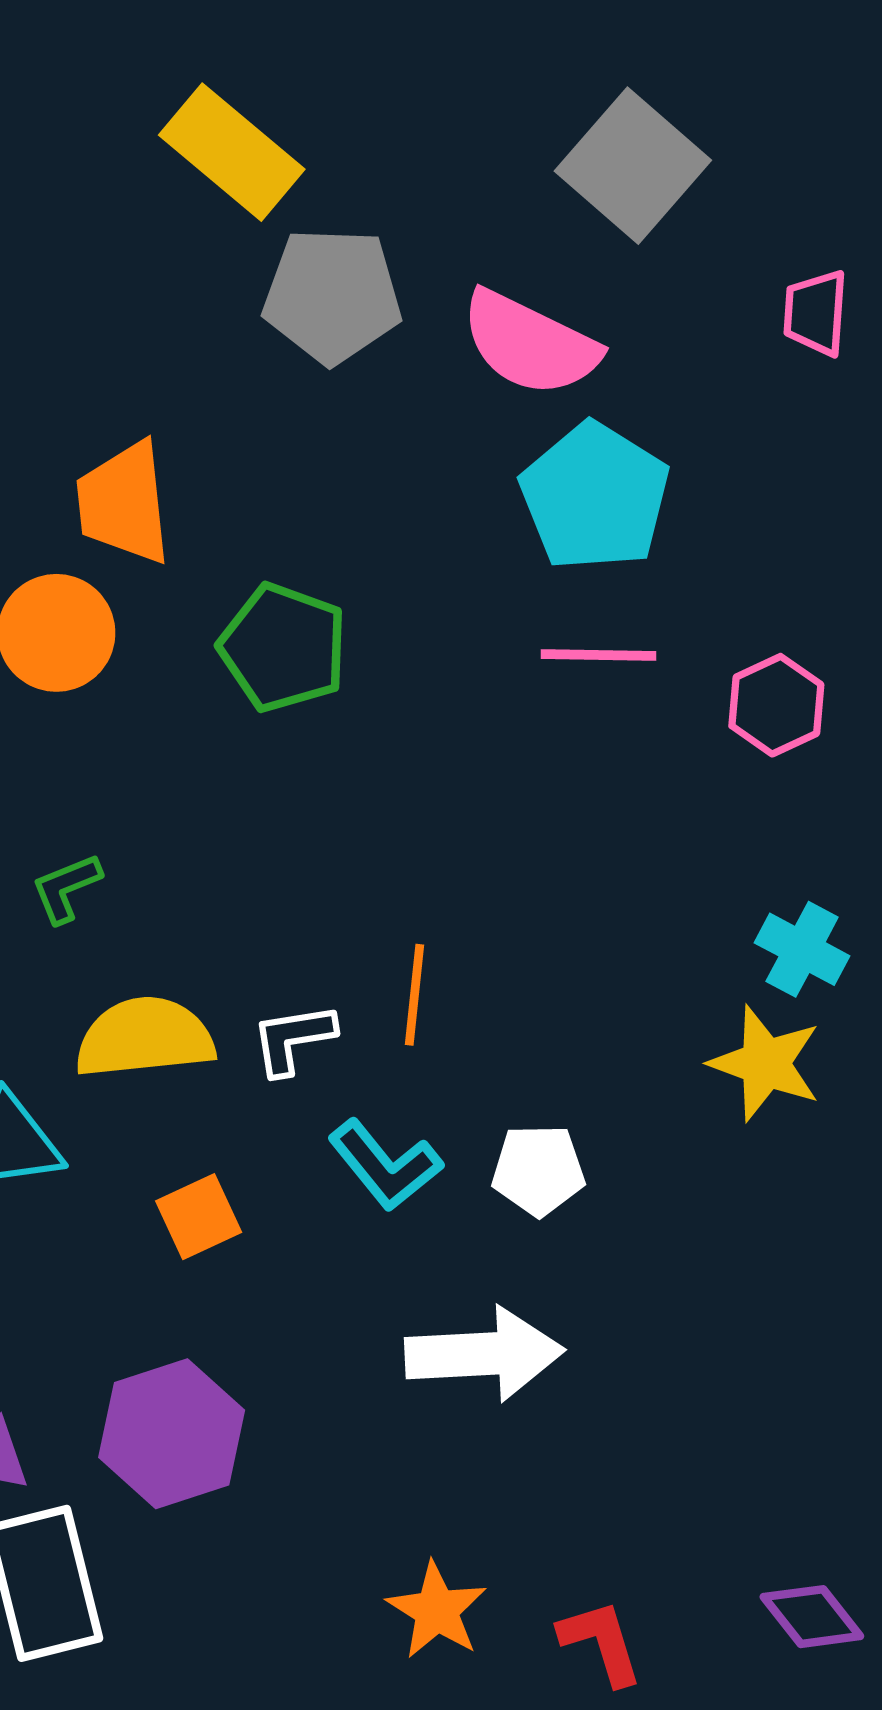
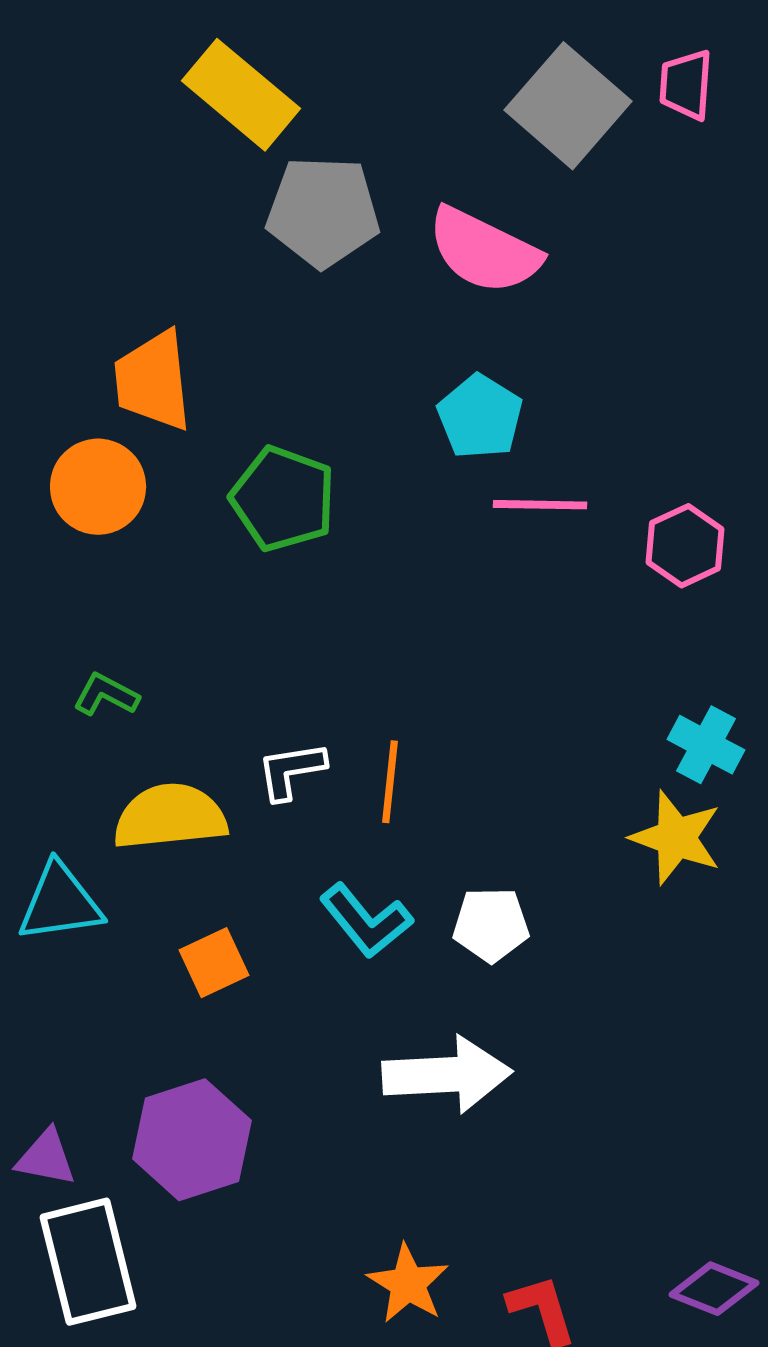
pink trapezoid: (816, 313) -> (686, 85), moved
cyan pentagon: (595, 497) -> (480, 417), moved, size x0.7
green L-shape: (66, 888) -> (106, 695), turned 50
white L-shape: (293, 1039) -> (291, 771), moved
purple diamond: (812, 1617) -> (714, 1289), turned -30

